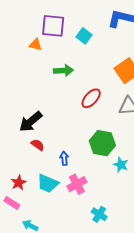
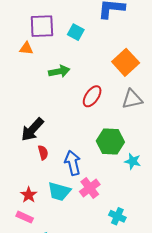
red semicircle: (38, 145) -> (43, 153), turned 48
blue arrow: (64, 158) -> (73, 163), size x1.6

